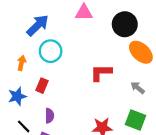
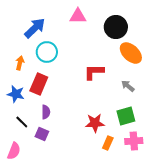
red rectangle: (42, 86) -> (39, 84), size x1.5
blue star: (17, 96) -> (16, 94), turned 30
green square: (136, 120) -> (126, 116), turned -36

